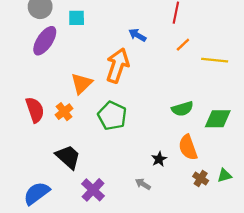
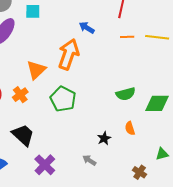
orange line: (183, 45) -> (127, 37), turned 40
yellow line: (215, 60) -> (157, 37), moved
orange semicircle: (188, 147) -> (130, 128), size x0.6
brown cross: (201, 179) -> (140, 172), moved

